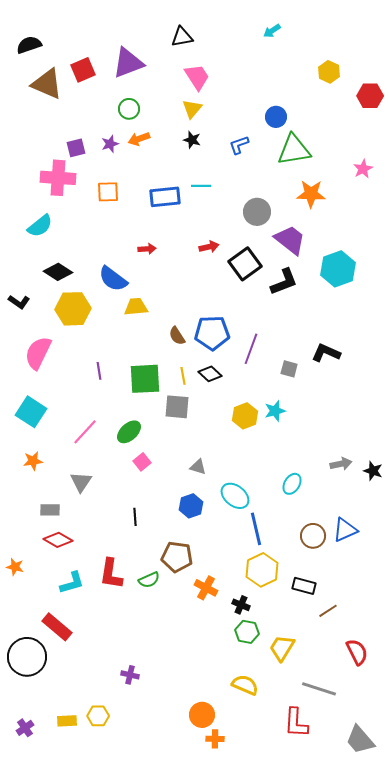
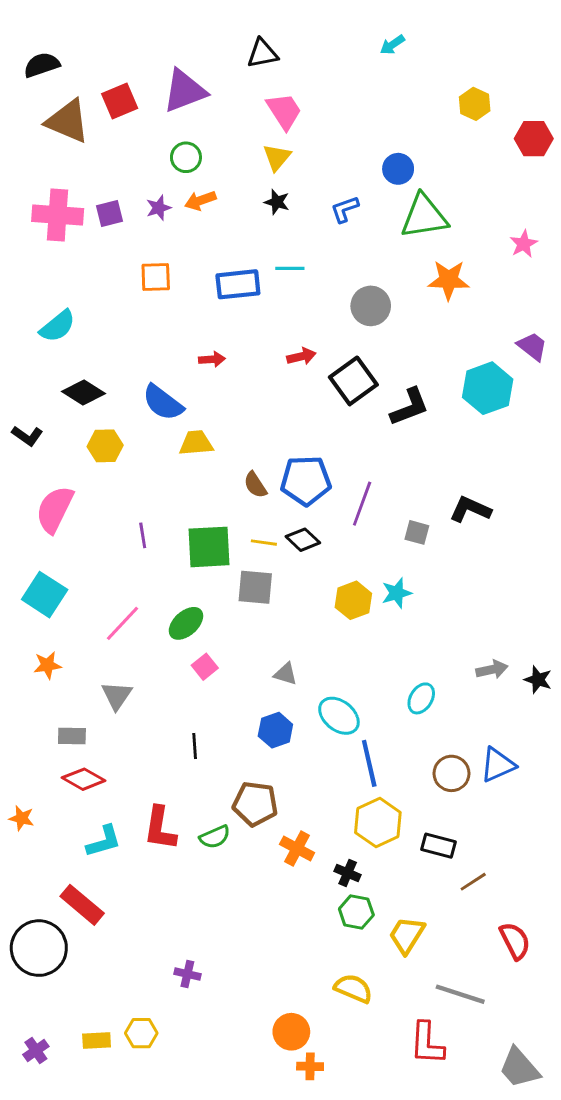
pink cross: (58, 178) -> (58, 215), moved
purple trapezoid: (290, 240) -> (532, 346), moved, size x0.7
yellow hexagon: (73, 309) -> (105, 446), size x0.7
yellow line: (183, 376) -> (264, 543), turned -72

